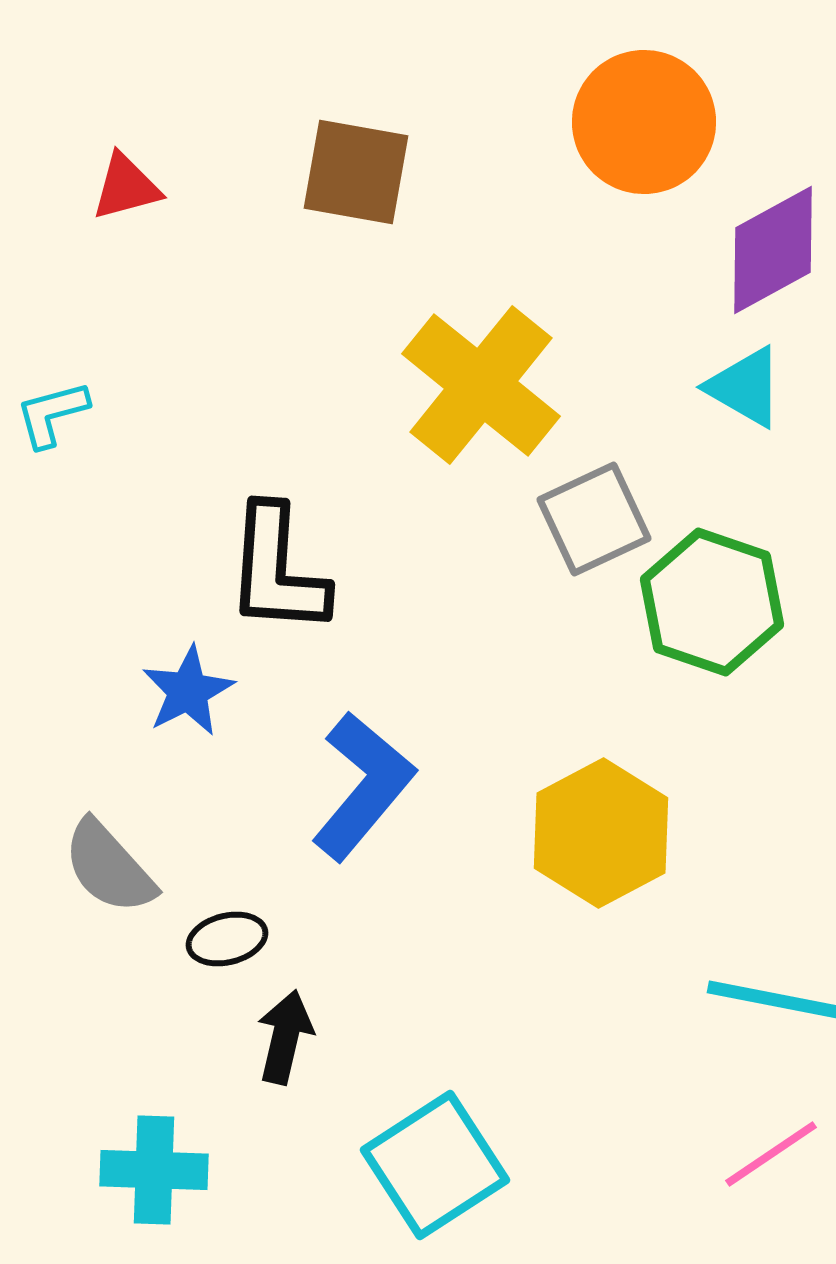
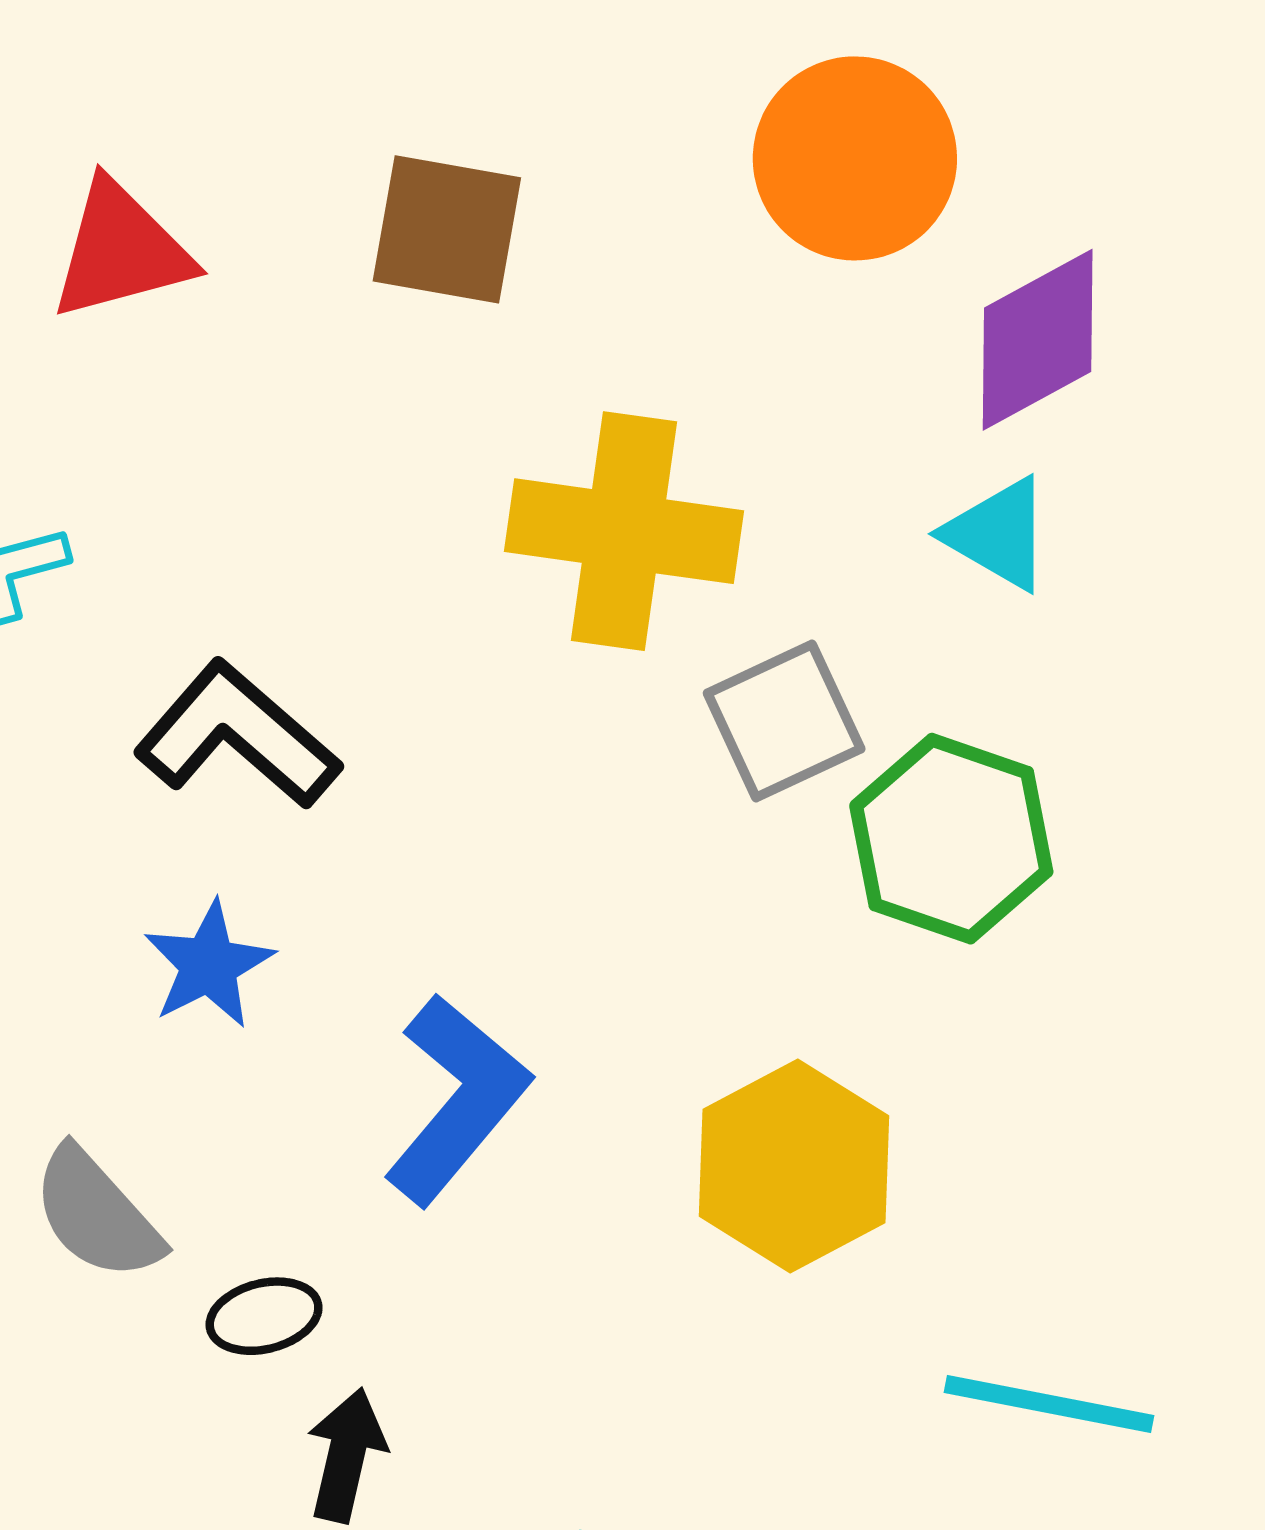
red triangle: (126, 187) -> (121, 251), size x1.5
yellow cross: (481, 385) -> (624, 531), turned -31
black L-shape: (277, 570) -> (237, 735), moved, turned 127

